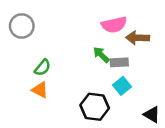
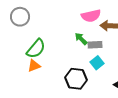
green semicircle: (43, 68) -> (36, 49), size x1.5
orange triangle: (40, 90) -> (34, 66), turned -48

